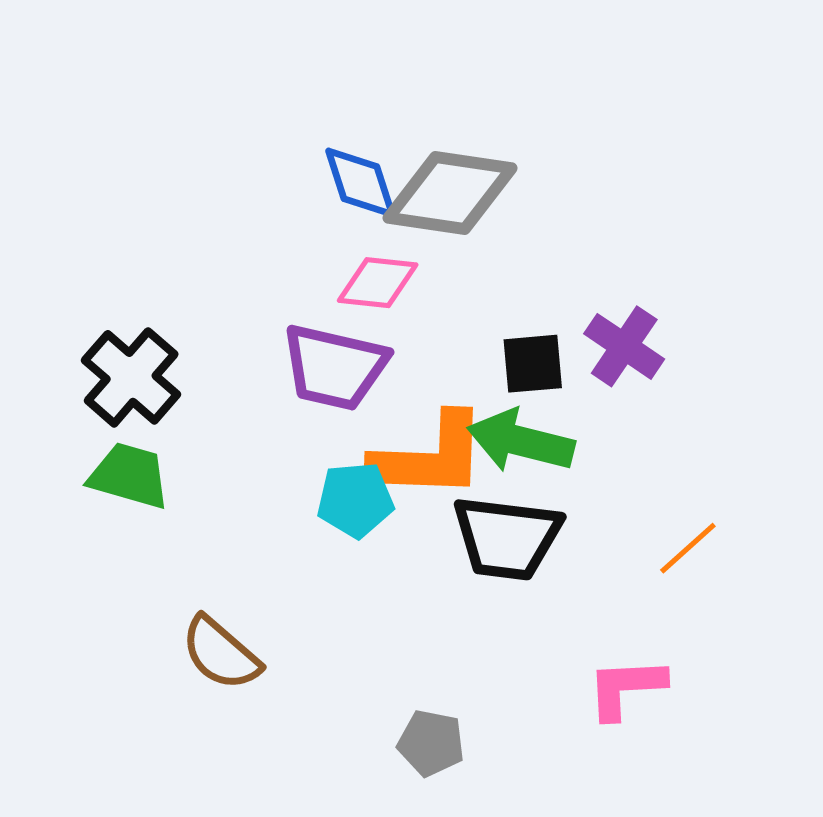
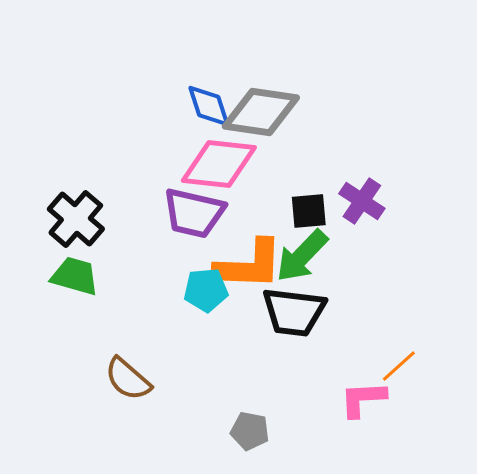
pink diamond: (378, 283) -> (219, 164), size x1.6
green arrow: (521, 441) -> (302, 256), turned -60
orange line: (688, 548) -> (399, 366), moved

